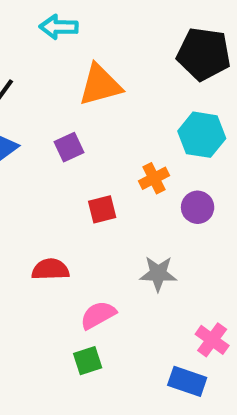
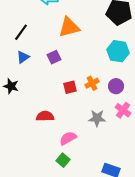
orange cross: (154, 178) -> (92, 83), moved
pink cross: (212, 340) -> (123, 110), moved
green square: (88, 361) -> (63, 160), turned -32

